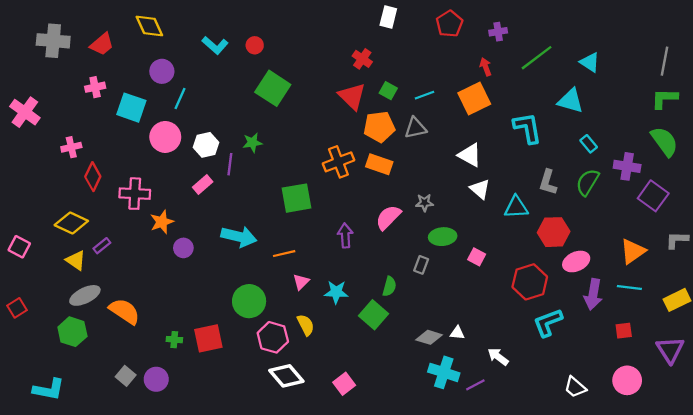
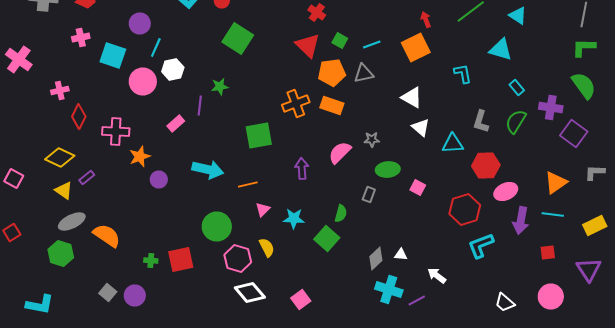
cyan L-shape: (528, 128) -> (463, 74), size x0.7
white hexagon: (206, 145) -> (173, 70), moved
gray diamond: (429, 337) -> (376, 258), turned -60

